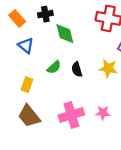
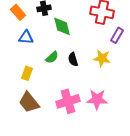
blue triangle: (26, 46) -> (26, 37), turned -35
pink star: (103, 113) -> (97, 99), size x1.5

